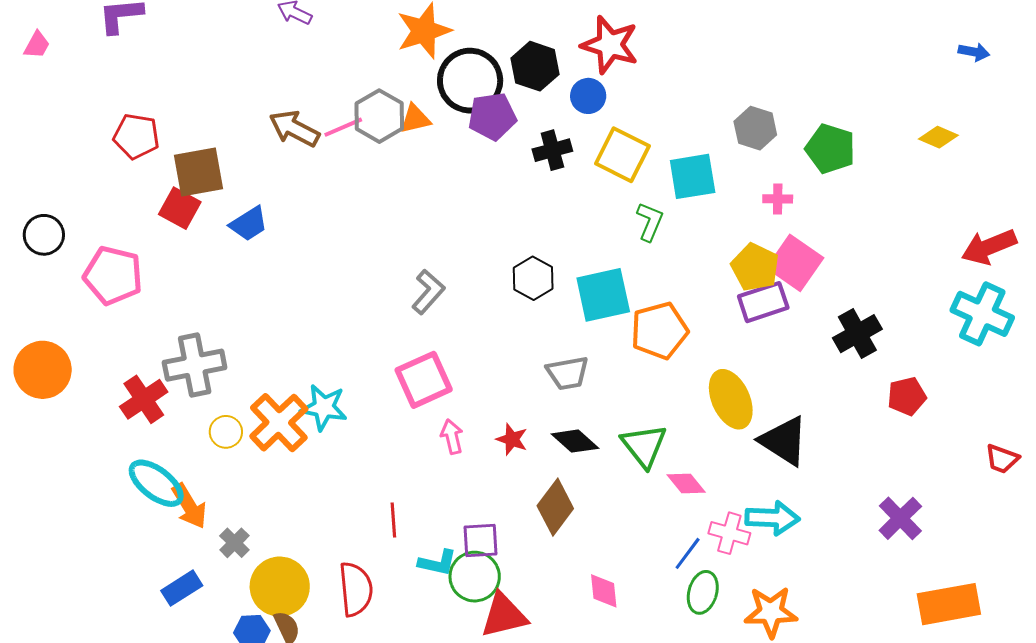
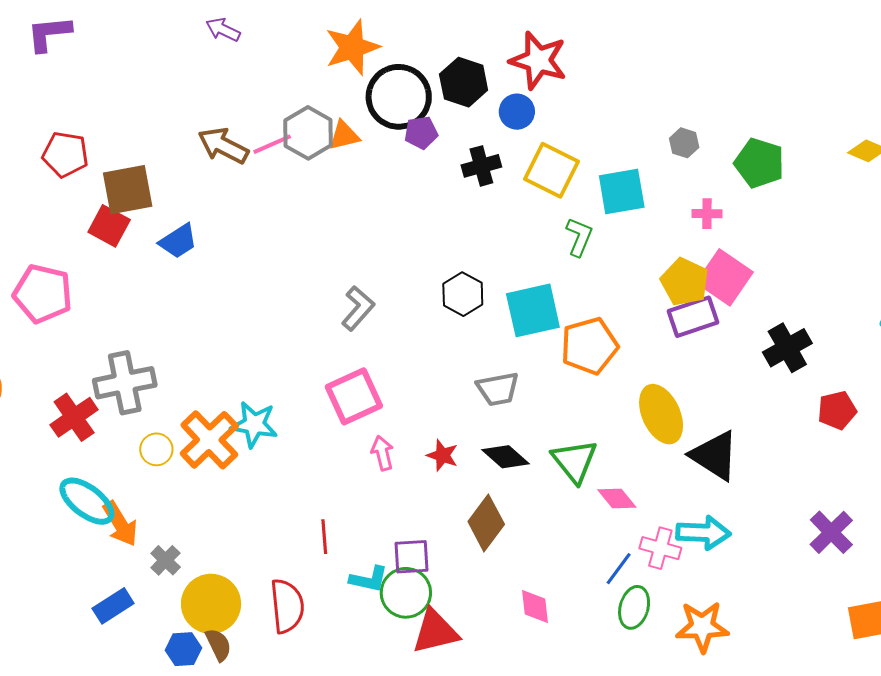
purple pentagon: (492, 116) -> (421, 133), size x0.7
gray hexagon: (755, 128) -> (684, 143), size x0.7

